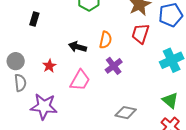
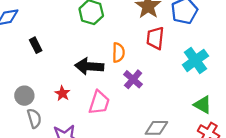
black rectangle: (34, 19) -> (36, 45), turned -32
black arrow: (78, 47) -> (89, 66), size x1.4

